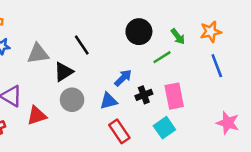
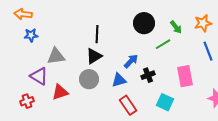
black line: (82, 45) -> (97, 34), turned 36
gray triangle: (38, 54) -> (56, 56), moved
black triangle: (64, 72) -> (94, 56), moved
pink rectangle: (174, 96) -> (185, 76), moved
cyan square: (164, 128) -> (165, 102), turned -30

